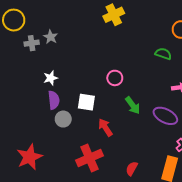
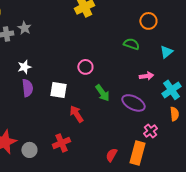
gray circle: (63, 119) -> (29, 150), moved
red cross: (90, 158) -> (61, 143), size x0.7
red semicircle: (132, 169) -> (111, 155), moved

